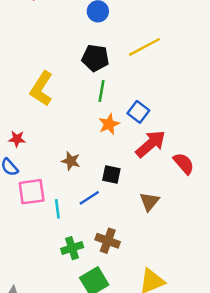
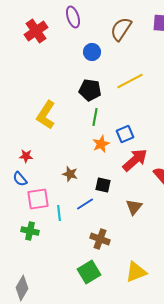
blue square: (138, 112) -> (125, 134), turned 30
green cross: (72, 248) -> (30, 231), moved, turned 30

